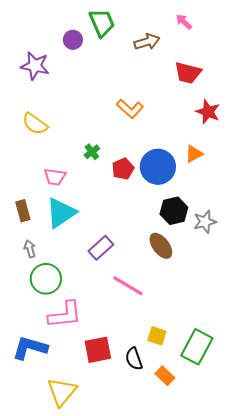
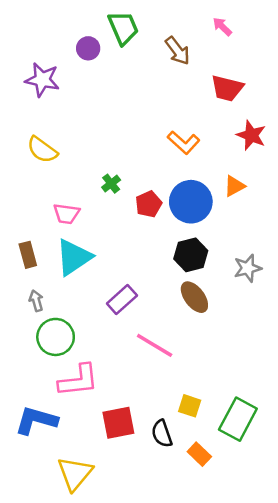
brown arrow: (147, 42) -> (178, 51), turned 70
orange L-shape: (130, 109) -> (184, 143), moved
black hexagon: (174, 211) -> (191, 255), moved

